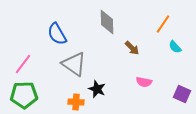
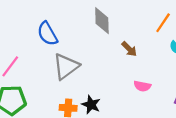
gray triangle: (74, 64) -> (66, 66), turned 48
black star: (97, 89) -> (91, 105), moved

